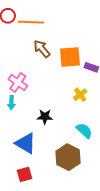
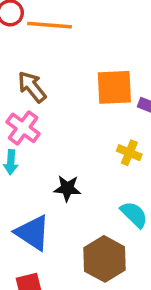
brown arrow: (42, 49) -> (32, 87), moved
yellow cross: (80, 95) -> (129, 153), turned -32

